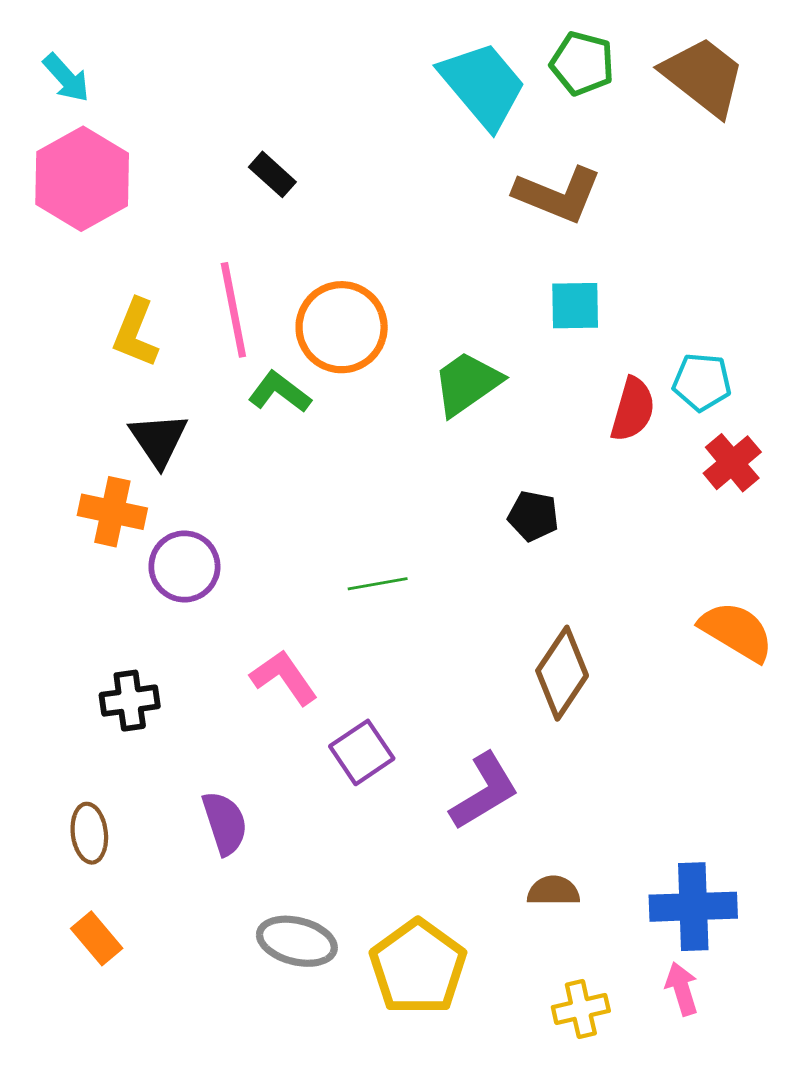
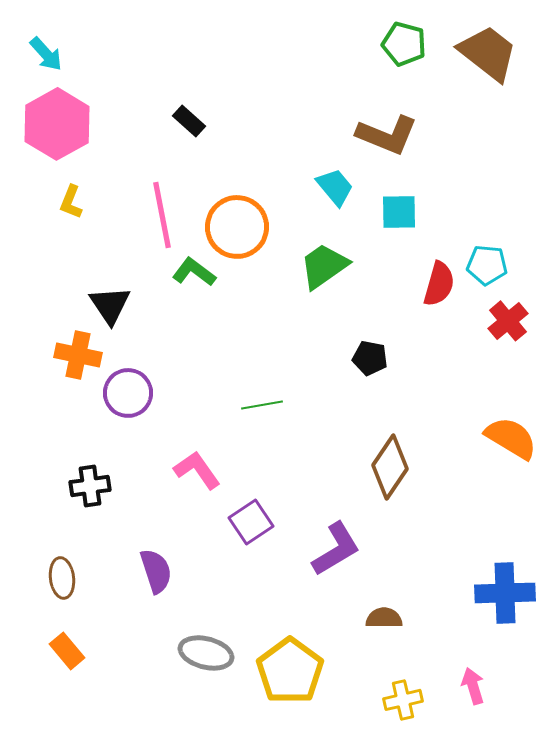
cyan trapezoid: (483, 85) -> (335, 187), moved, size x0.6
yellow L-shape: (135, 333) -> (71, 202), moved, size x0.7
blue cross: (693, 907) -> (505, 593), moved

